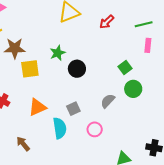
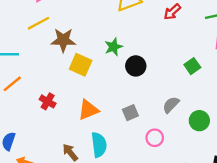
yellow square: (30, 69) -> (81, 65), turned 30
green circle: (133, 89) -> (199, 121), moved
cyan semicircle: (60, 128) -> (99, 145), moved

